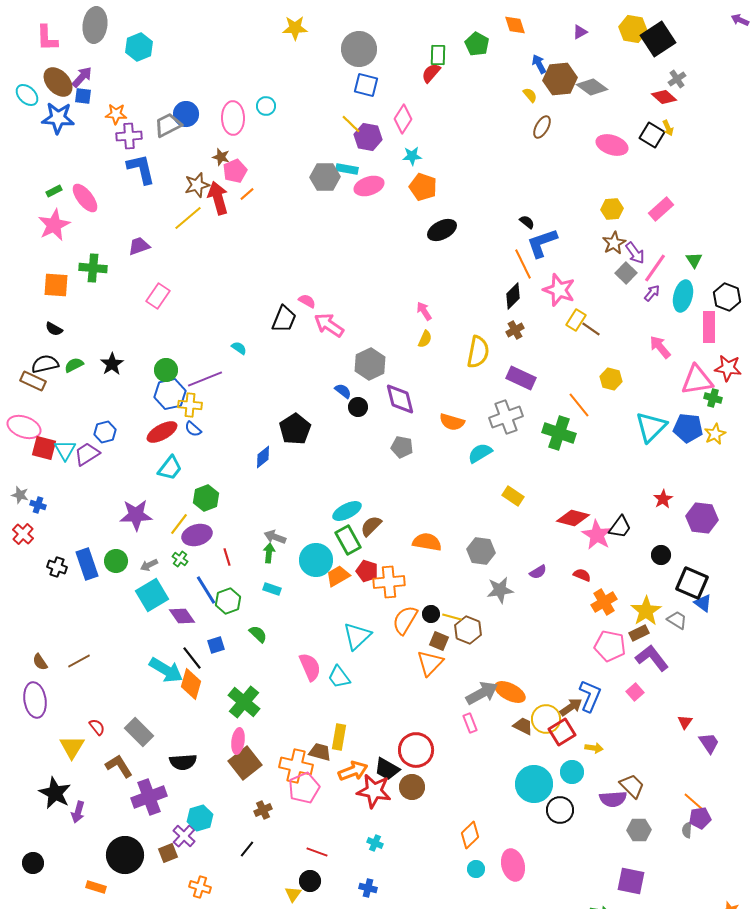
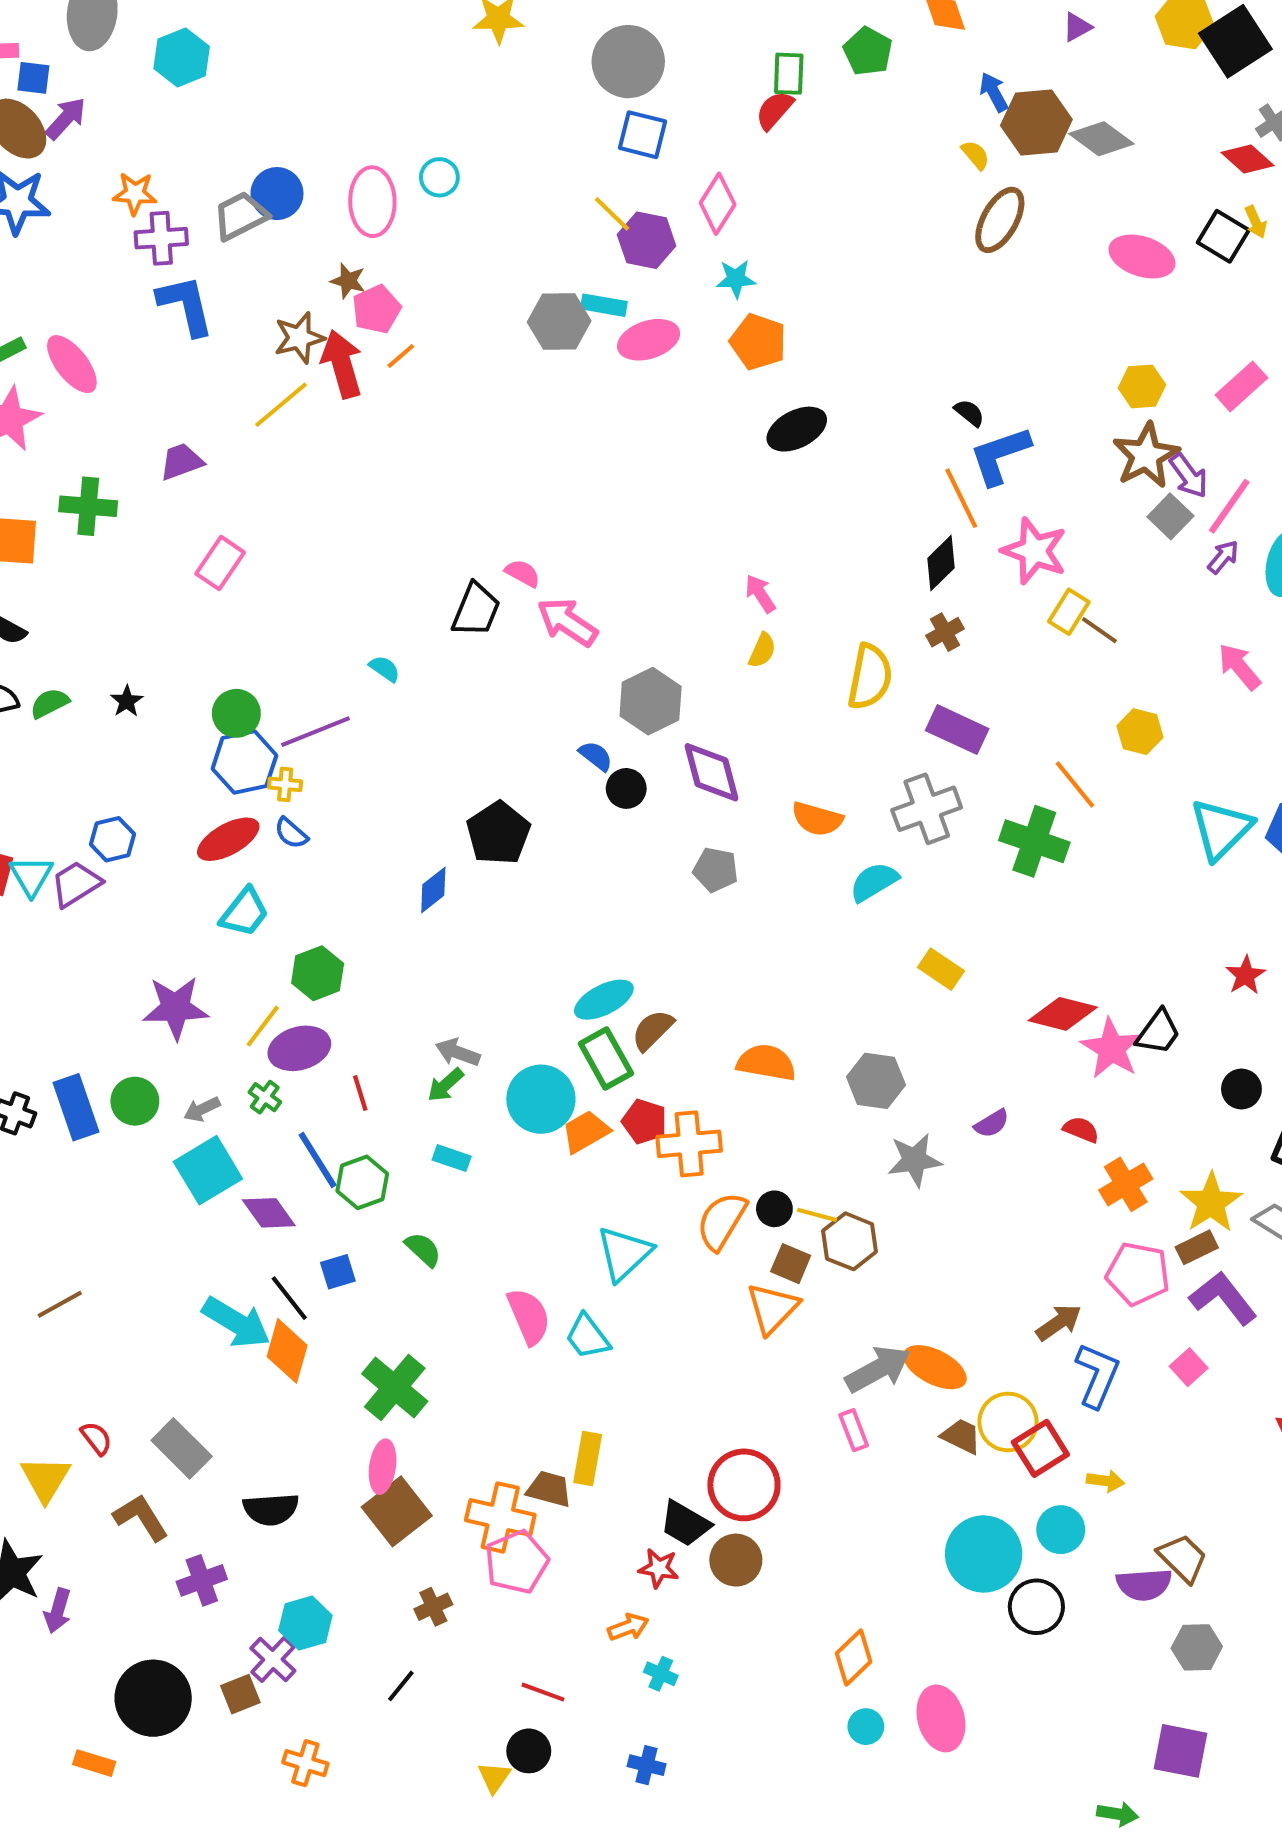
blue square: (83, 96) -> (33, 78), moved
brown ellipse: (542, 127) -> (1000, 220), size x1.4
brown star: (614, 243) -> (1146, 455), size x1.4
black star: (112, 364) -> (127, 701), size x0.7
yellow cross: (190, 405) -> (285, 784), size x0.7
green arrow: (269, 553) -> (446, 1085), turned -138
brown arrow: (571, 707) -> (1059, 1322), moved
orange arrow: (353, 771) -> (628, 1627), moved, size x0.7
red star: (374, 791) -> (659, 1568), size x0.6
purple cross: (149, 797) -> (202, 1580), size x0.7

